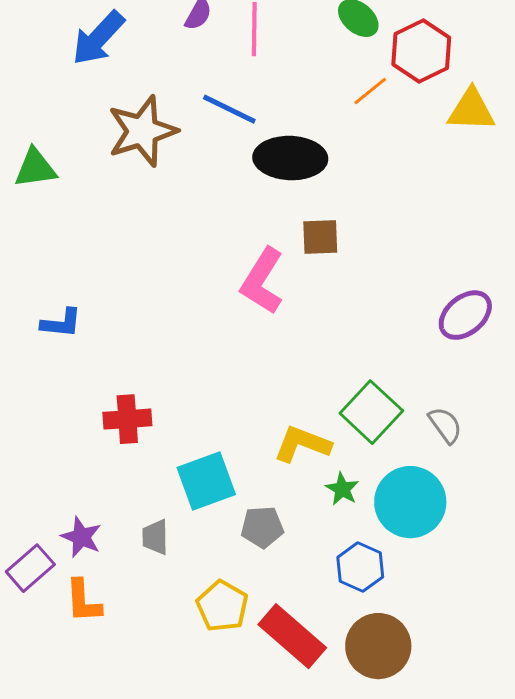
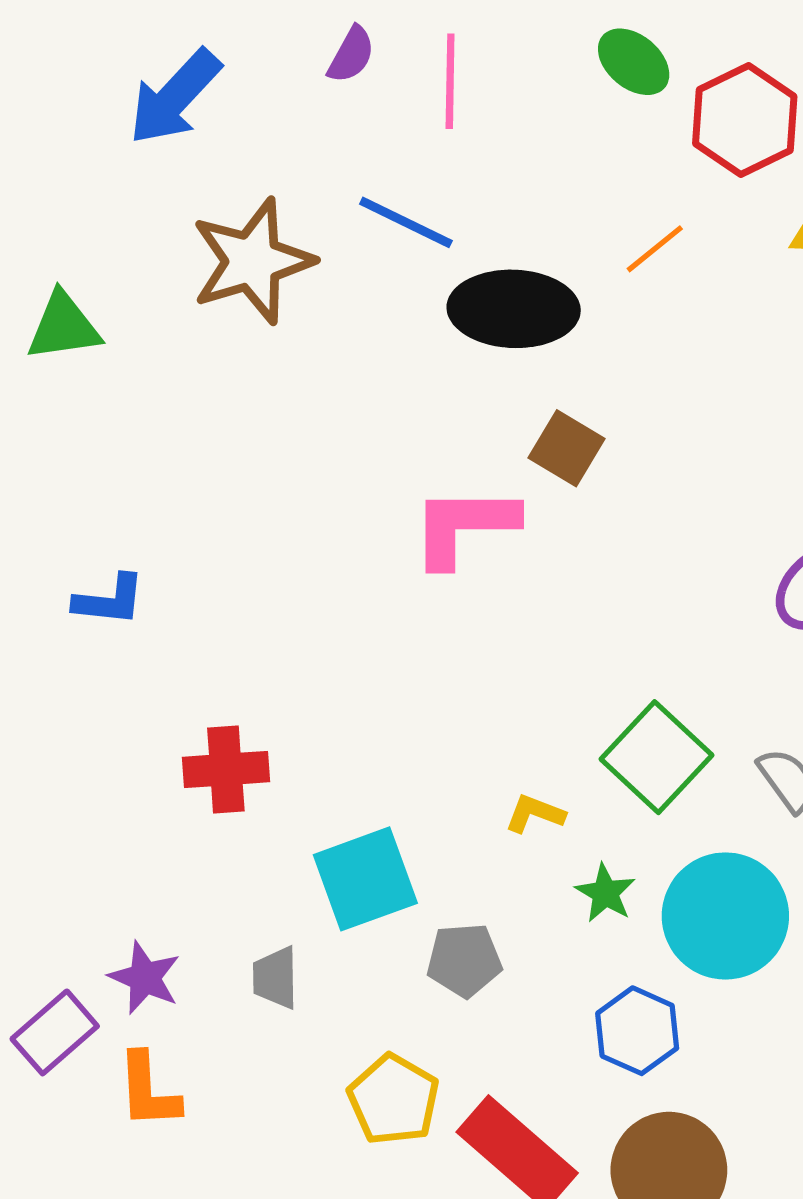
orange line: (370, 91) -> (655, 249), moved
brown square: (320, 237) -> (567, 448), turned 33
pink L-shape: (262, 281) -> (464, 526), turned 58
yellow L-shape: (302, 444) -> (535, 814), size x0.6

